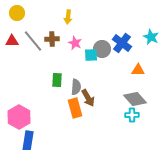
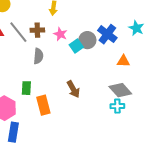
cyan square: (91, 55) -> (76, 46), turned -32
green rectangle: (57, 80) -> (26, 88), moved
gray semicircle: (76, 87) -> (38, 56), moved
orange rectangle: (75, 108) -> (43, 105), moved

